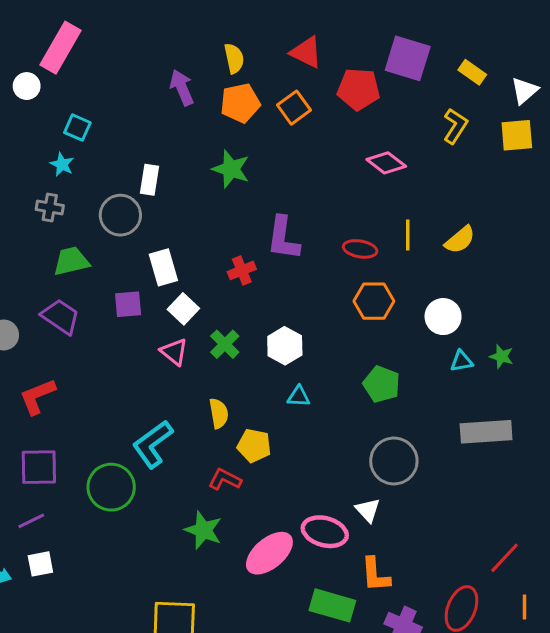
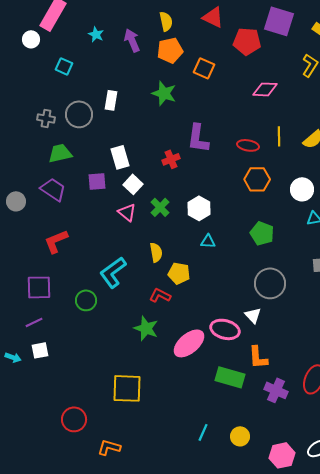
orange square: (294, 108) -> (204, 68), moved, turned -30
pink diamond: (386, 163) -> (265, 89), turned -35
cyan star: (62, 164) -> (96, 34), moved
gray circle: (120, 215) -> (79, 114), moved
red L-shape: (37, 396) -> (56, 241), moved
green circle: (111, 487) -> (86, 300), size x0.7

